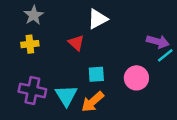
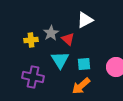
gray star: (34, 15) -> (51, 33), moved
cyan triangle: (66, 95) -> (60, 60), moved

